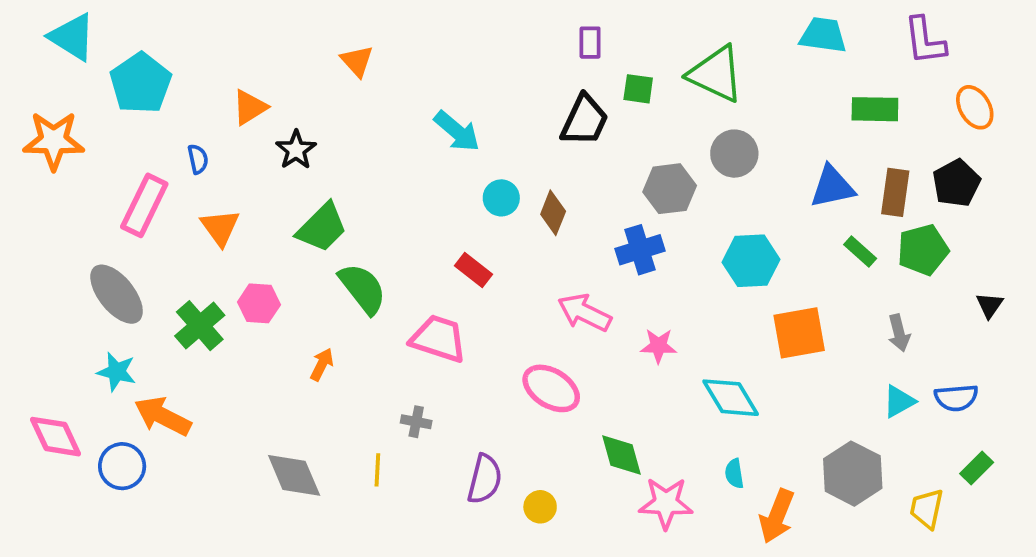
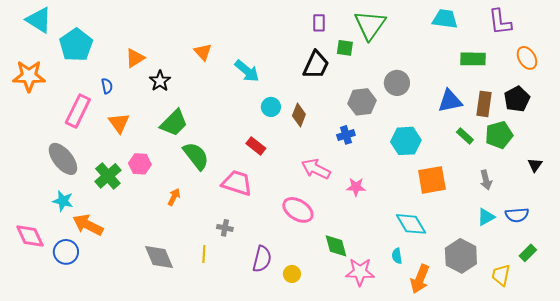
orange triangle: (357, 61) -> (203, 52), moved
green triangle: (716, 74) -> (370, 25), moved, turned 40
blue cross: (640, 250) -> (346, 135), size x0.7
cyan diamond: (731, 398) -> (411, 224), moved

